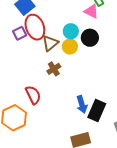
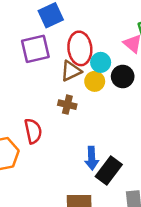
red ellipse: (35, 27) -> (80, 48), moved
purple square: (20, 33) -> (35, 49), size x1.6
brown cross: (54, 69) -> (67, 105), turned 32

